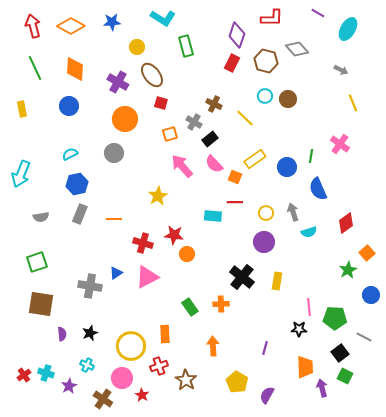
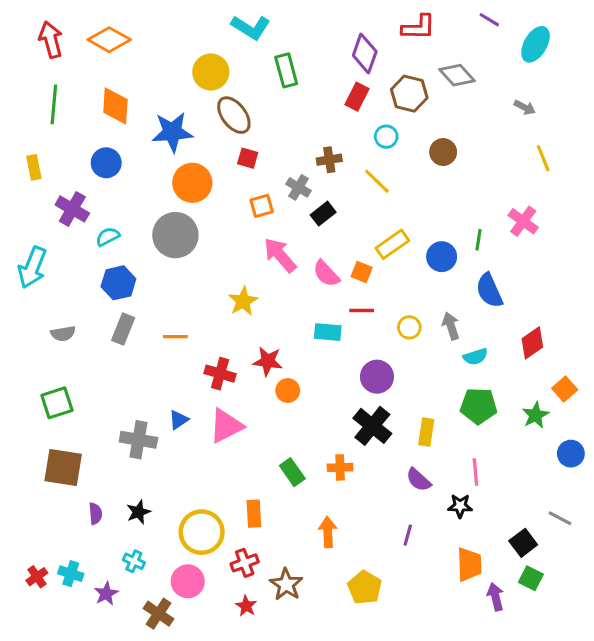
blue star: (112, 22) -> (172, 132), moved, size x1.5
yellow circle: (137, 47) -> (211, 72), size x1.5
green line: (35, 68) -> (54, 104), turned 30
purple cross: (118, 82) -> (72, 209), moved
cyan circle: (265, 96) -> (386, 137), moved
brown cross: (214, 104) -> (329, 160), turned -35
gray circle: (114, 153) -> (175, 235), size x1.5
pink semicircle: (214, 164) -> (326, 274), moved
purple circle: (264, 242) -> (377, 377), moved
green pentagon: (335, 318) -> (479, 406), moved
red star: (142, 395) -> (246, 606), moved
purple semicircle: (267, 395) -> (419, 480), moved, turned -78

